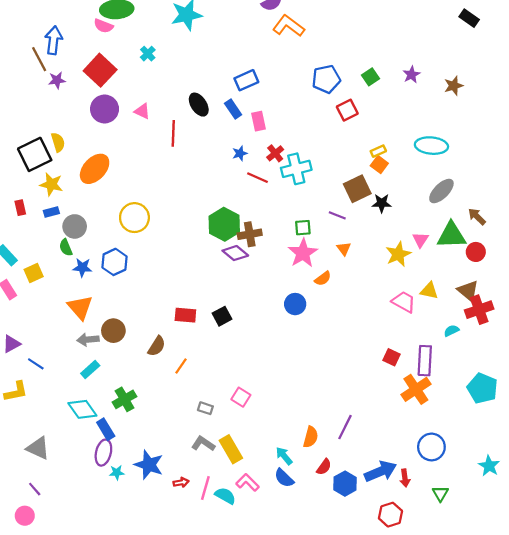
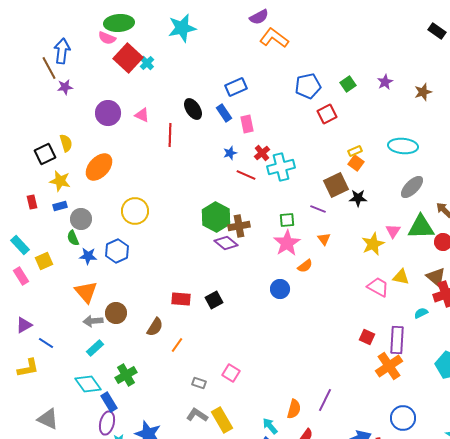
red square: (100, 70) -> (128, 58), moved
black square: (35, 154) -> (45, 154), size x0.7

